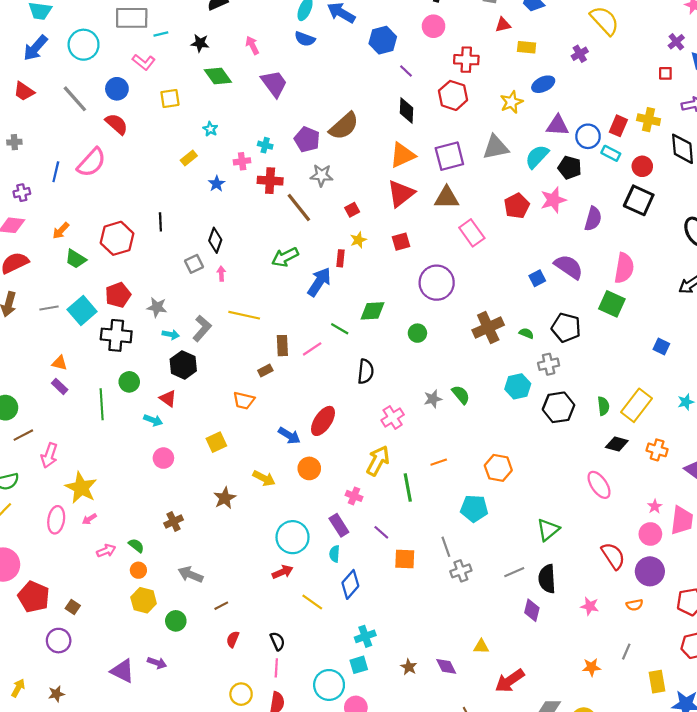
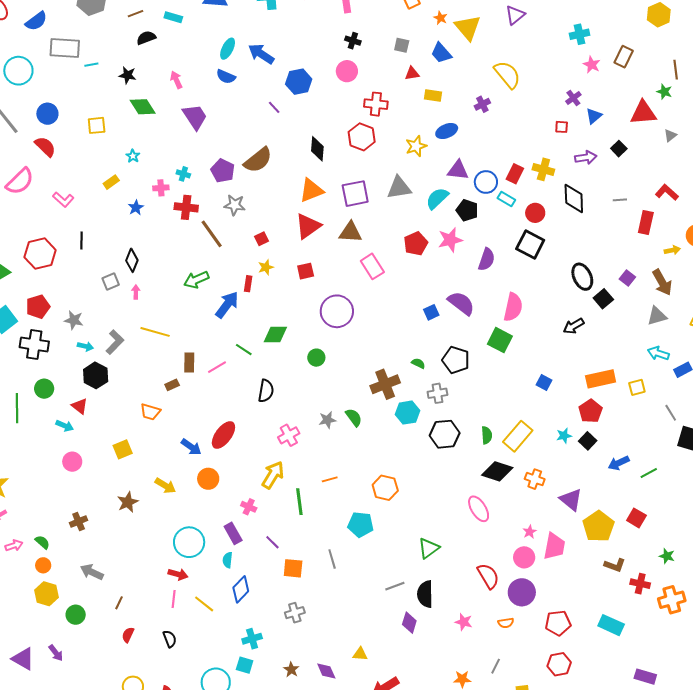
pink L-shape: (144, 62) -> (63, 200), moved
purple line: (406, 71) -> (274, 107), moved
brown cross: (488, 328) -> (385, 384), moved
black diamond: (617, 444) -> (497, 471), size x1.4
gray cross: (461, 571) -> (295, 613), moved
red arrow: (283, 572) -> (178, 574), turned 36
brown line: (221, 606) -> (119, 603), turned -40
purple arrow: (157, 663) -> (56, 653), turned 30
cyan square: (359, 665) -> (245, 665), turned 30
pink line: (276, 668) -> (174, 599), moved

